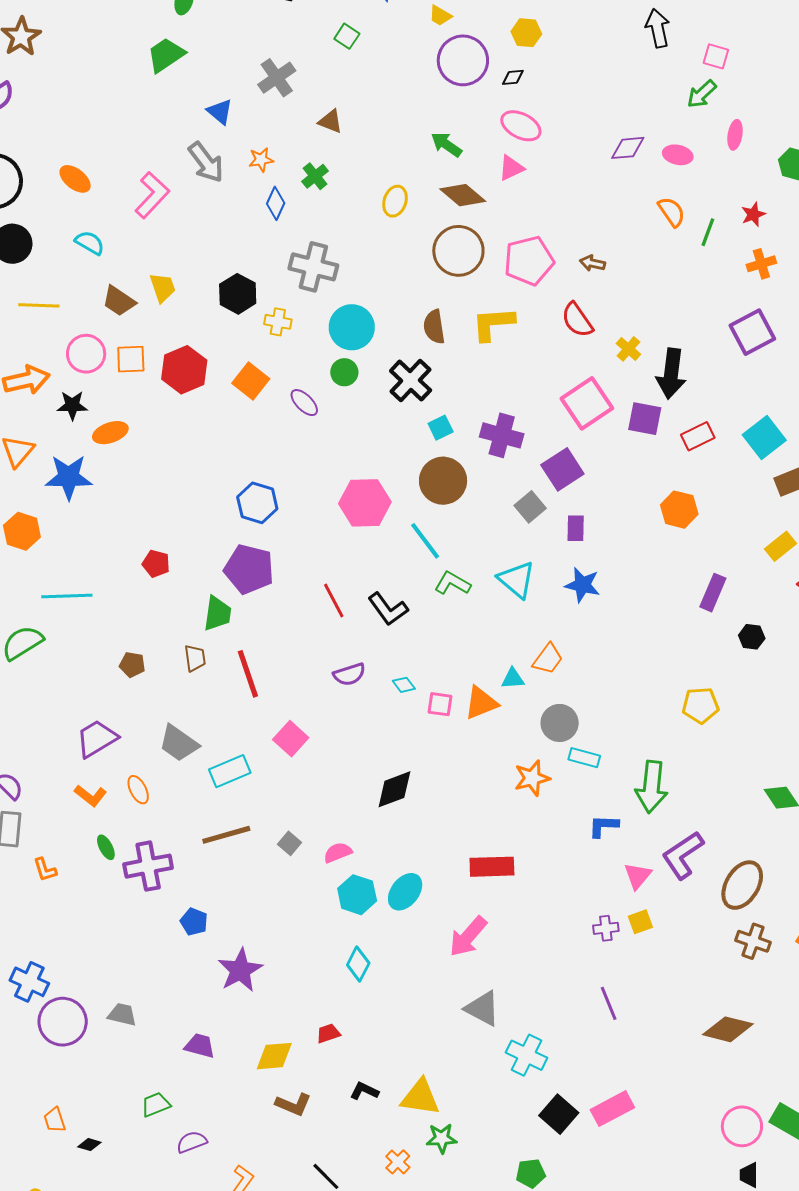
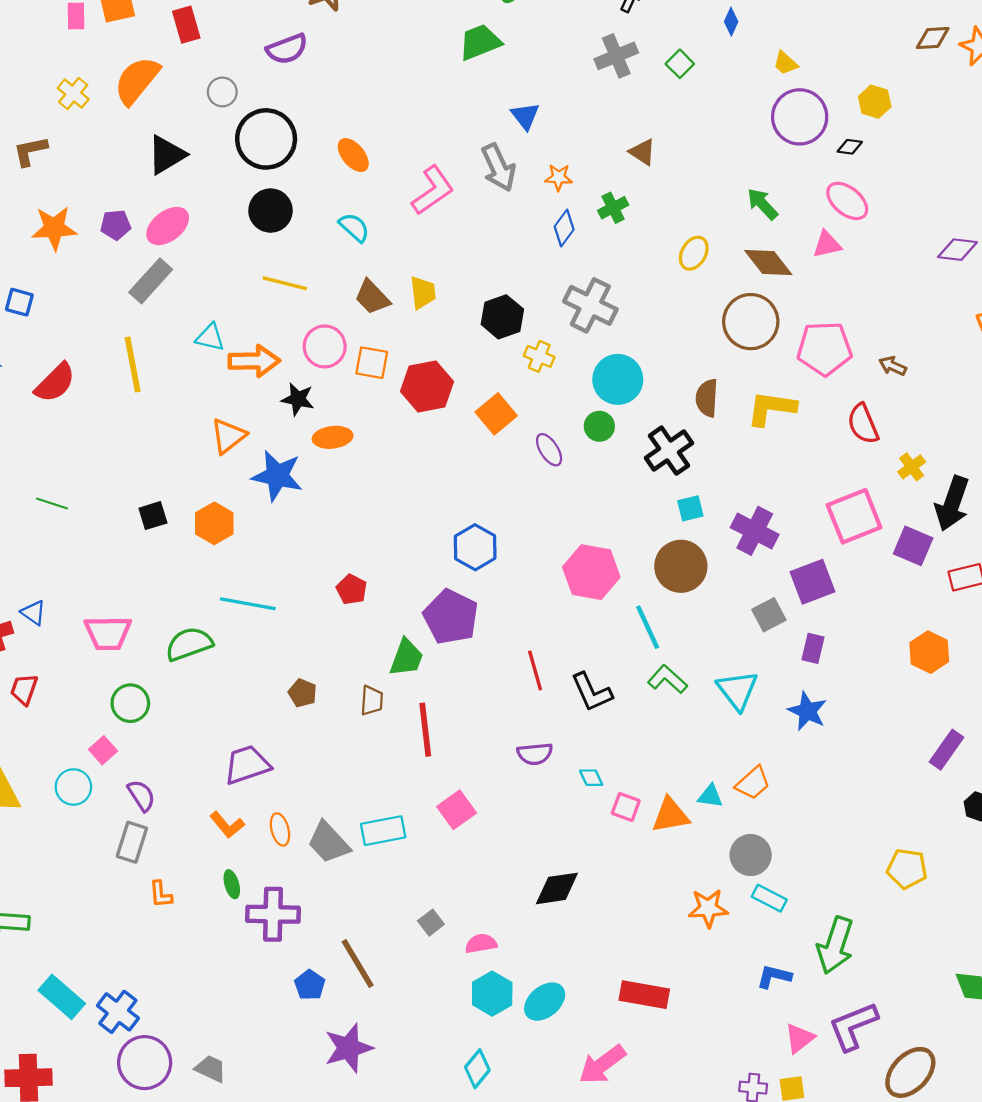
gray cross: (277, 78) -> (616, 56), moved
gray trapezoid: (179, 743) -> (329, 843), moved
brown line: (226, 835) -> (358, 963), moved, turned 63

